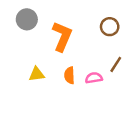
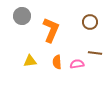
brown line: (116, 64) -> (95, 53), turned 64

